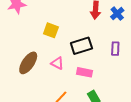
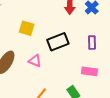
pink rectangle: (84, 72) -> (89, 71), moved

